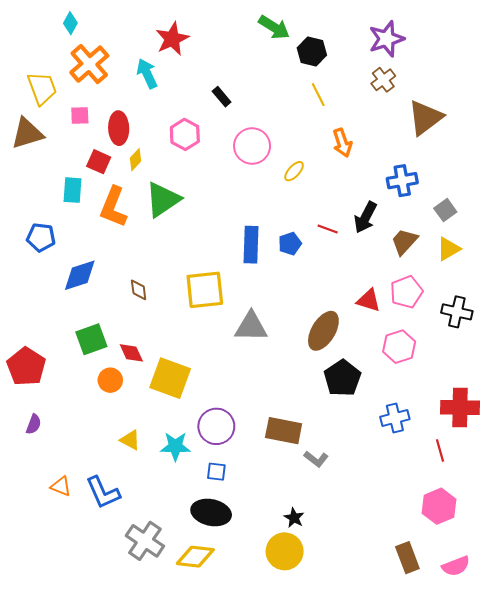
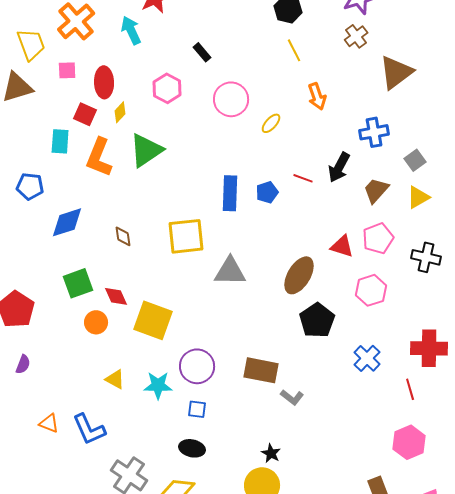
blue cross: (395, 418) -> (367, 358), turned -32
black ellipse: (211, 512) -> (192, 448), size x0.7

